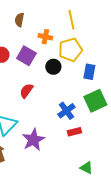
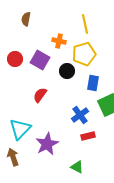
brown semicircle: (19, 20) -> (26, 19), moved
blue rectangle: (89, 72) -> (93, 83), moved
green triangle: (86, 168) -> (77, 167), moved

